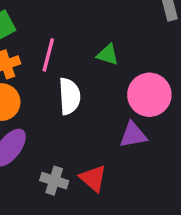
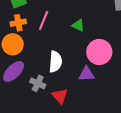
white semicircle: (69, 96) -> (55, 62), moved
gray cross: (54, 181) -> (38, 83), moved

